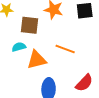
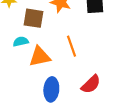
orange line: (65, 49) -> (71, 46), turned 48

